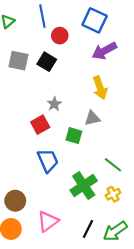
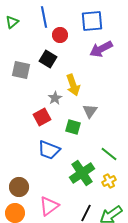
blue square: (95, 20) -> (92, 21), turned -30
gray square: (18, 61) -> (21, 70), moved
yellow arrow: (100, 88) -> (73, 85), moved
gray triangle: (92, 118) -> (90, 111), turned -42
blue trapezoid: (48, 161) -> (49, 150), turned 135

